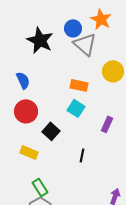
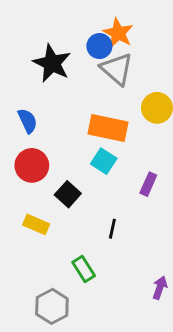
orange star: (101, 19) -> (118, 33), moved
orange rectangle: (79, 85) -> (108, 128), size x1.5
green rectangle: (40, 187) -> (84, 269), moved

